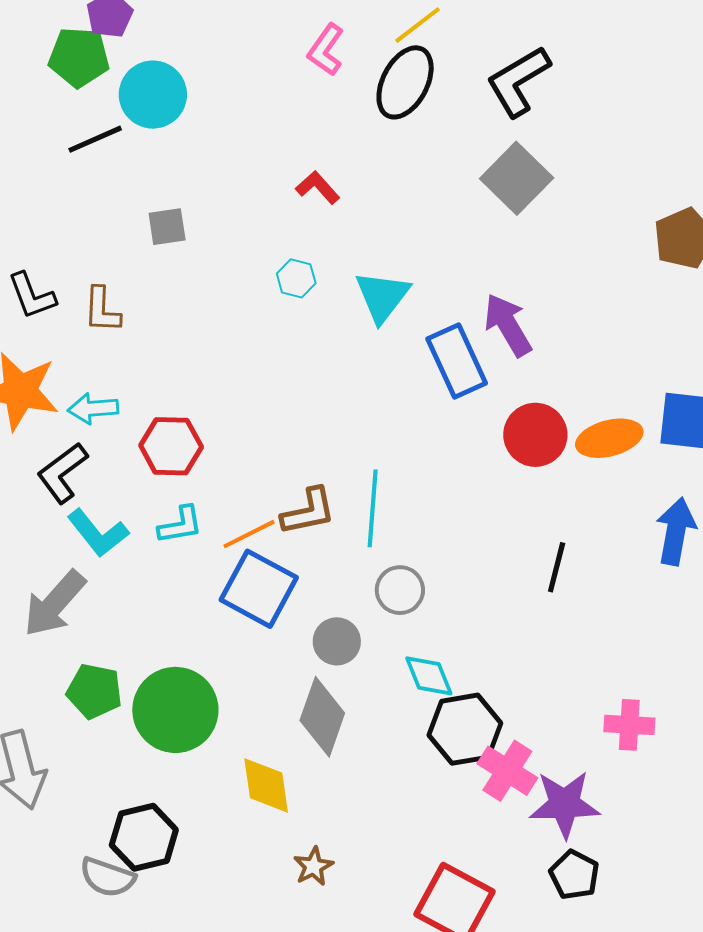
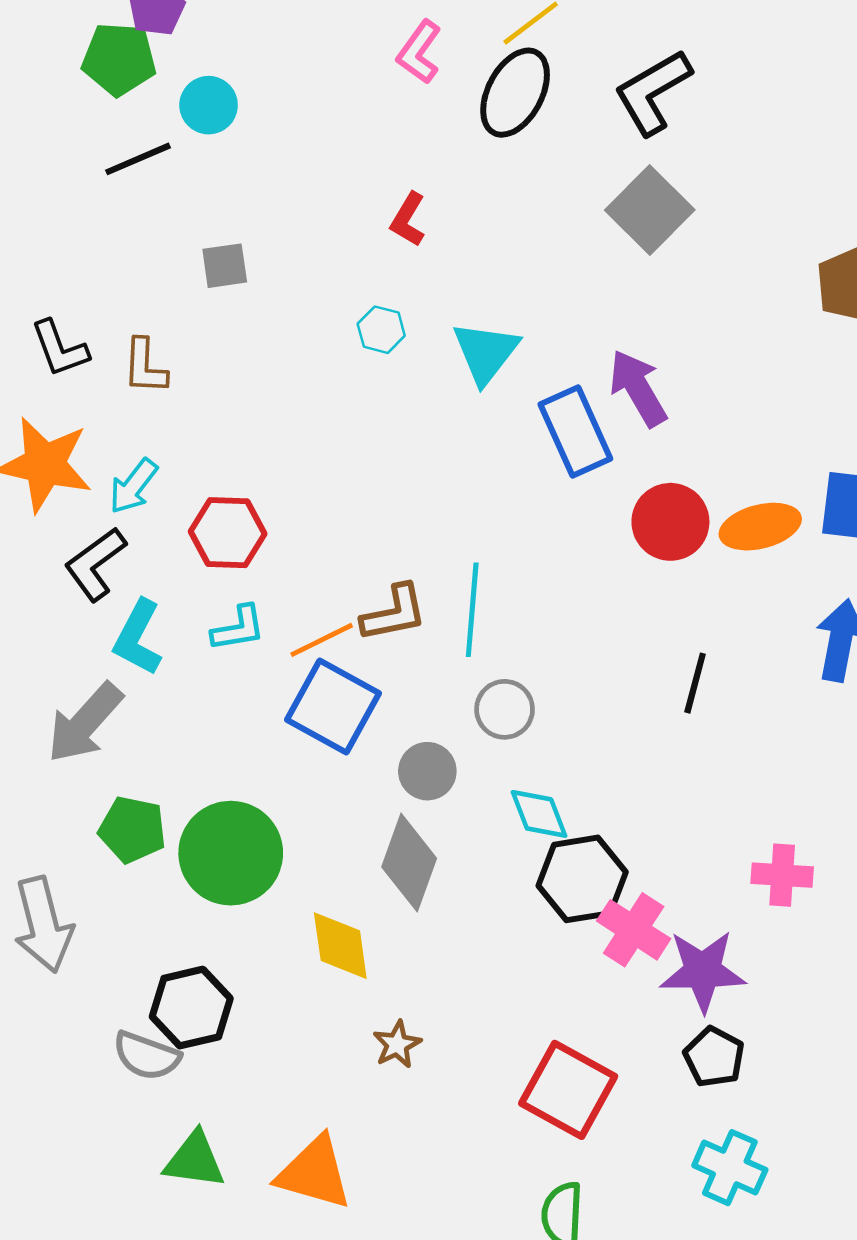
cyan circle: (153, 95) -> (209, 105), size x0.7
red L-shape: (318, 187) -> (408, 219), turned -108
cyan arrow: (93, 409) -> (133, 486), turned -48
cyan L-shape: (98, 533) -> (138, 637), turned 66

